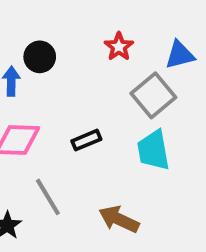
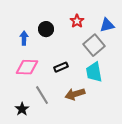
black circle: (40, 57) -> (46, 29), moved
brown arrow: (119, 219) -> (75, 94), moved, turned -42

